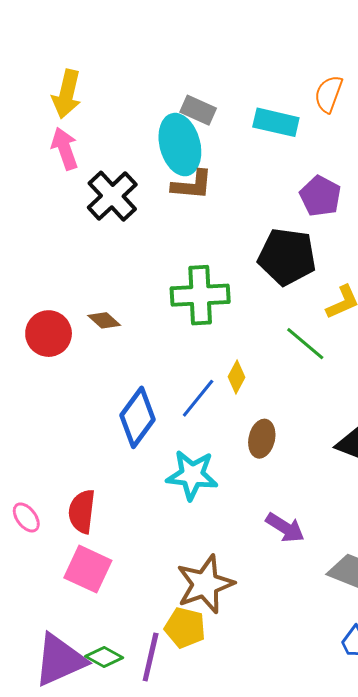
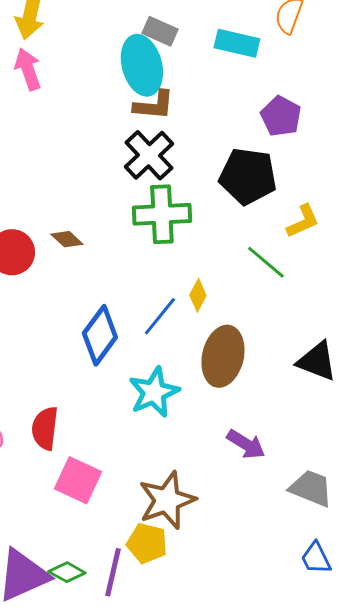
black cross: (112, 196) -> (149, 155), moved
brown ellipse: (262, 439) -> (223, 356), size x1.6
cyan star: (192, 475) -> (154, 392), turned -30
pink square: (88, 569) -> (78, 480), moved

